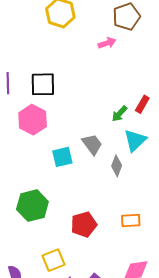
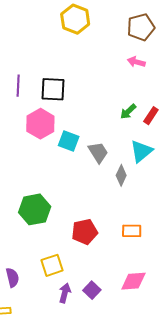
pink arrow: (107, 43) -> (136, 62), moved, turned -150
green arrow: (119, 114) -> (128, 112), moved
cyan square: (62, 157) -> (69, 141), moved, turned 30

